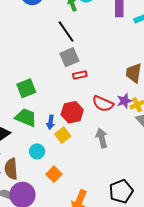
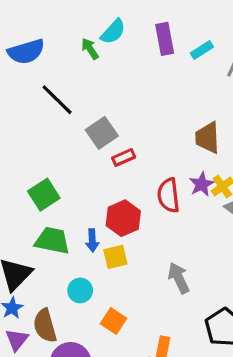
black line: (66, 31) -> (57, 100), moved
red semicircle: (103, 104) -> (169, 195), turned 70
yellow square: (63, 135) -> (115, 257), turned 35
gray arrow: (102, 138) -> (179, 278), moved

